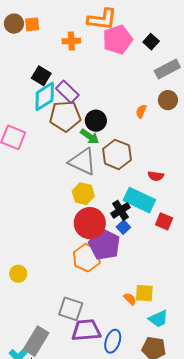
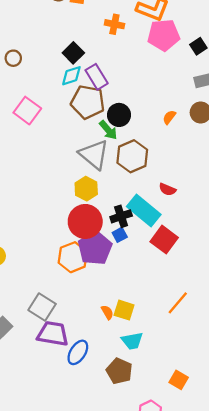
cyan diamond: (45, 96) -> (71, 76), size x0.7
red square: (164, 221) -> (164, 240), size x1.4

